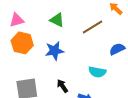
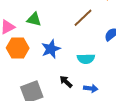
green triangle: (57, 20) -> (34, 19), moved
cyan semicircle: (97, 72) -> (86, 59), moved

